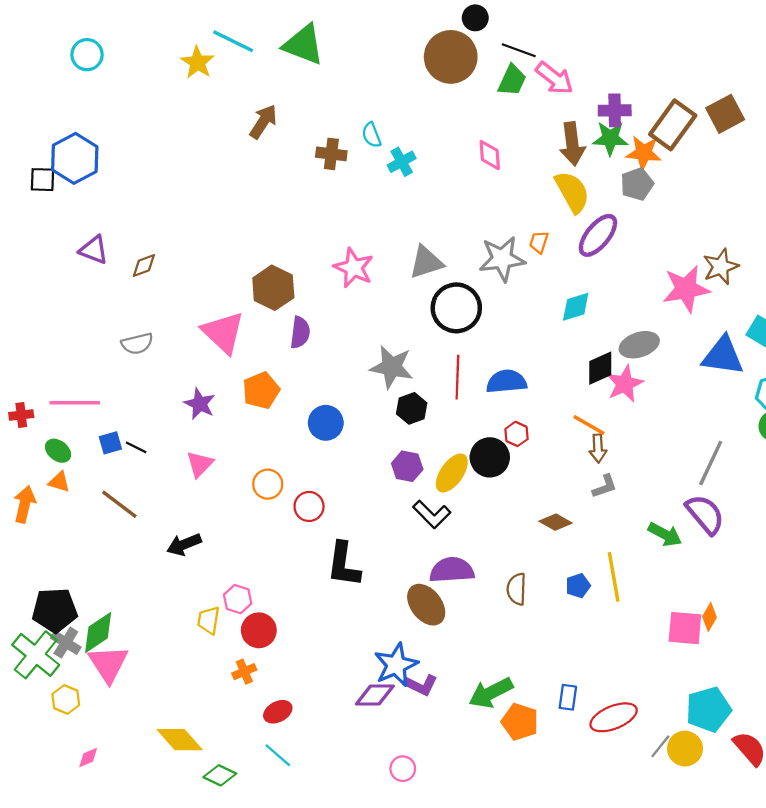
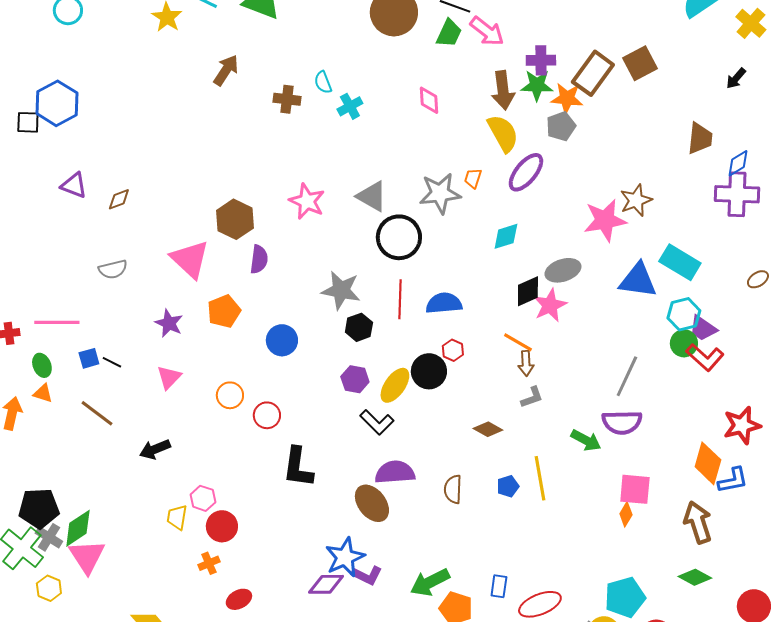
gray triangle: (426, 262) -> (372, 196), turned 48
green ellipse: (58, 451) -> (42, 365), turned 30
purple semicircle: (705, 514) -> (622, 422), turned 129
pink square: (685, 628) -> (635, 489), moved

